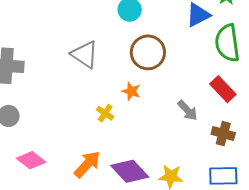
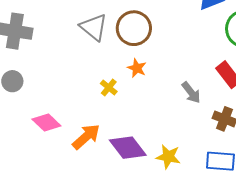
brown circle: (148, 52) -> (134, 28), moved
pink diamond: (31, 160) -> (46, 123), moved

